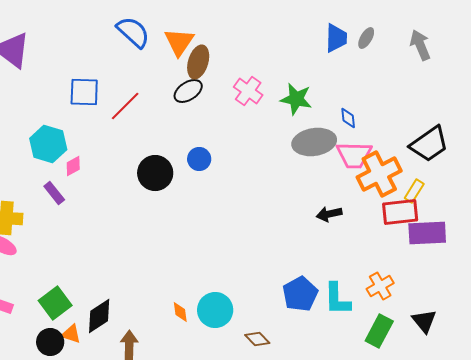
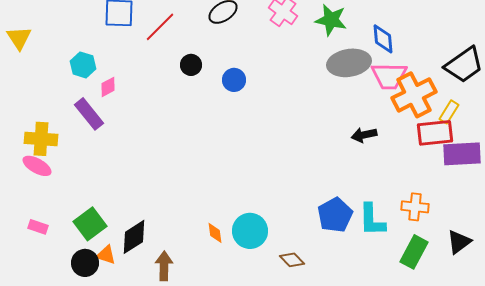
blue diamond: (348, 118) -> (383, 39), size x1.4
cyan hexagon: (48, 144) -> (83, 65), size x0.7
black circle: (155, 173) -> (191, 65), moved, size x0.6
purple rectangle: (54, 193) -> (89, 114), size x1.4
orange cross: (380, 286) -> (415, 207), turned 36
black triangle: (424, 321) -> (459, 242), turned 32

